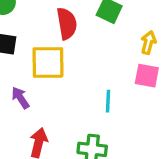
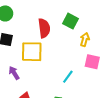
yellow arrow: (148, 43) -> (85, 40), moved
cyan line: (108, 101) -> (68, 77), turned 32

